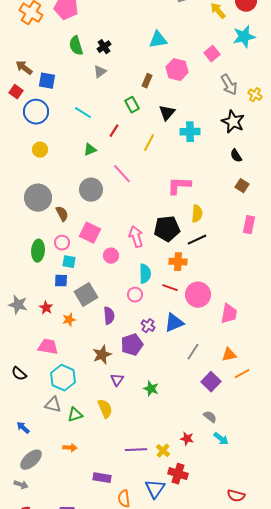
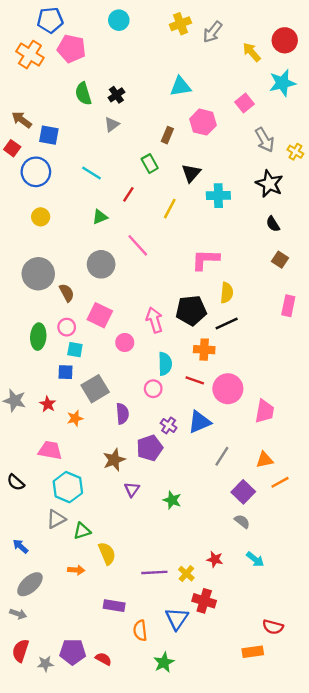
gray triangle: (53, 405) -> (56, 519), turned -42
yellow semicircle: (105, 409) -> (107, 553), moved
gray semicircle: (210, 417) -> (242, 521), moved

